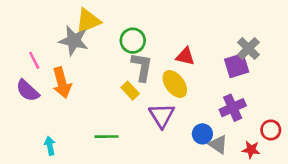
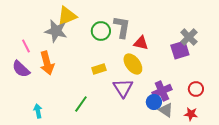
gray L-shape: (142, 67) -> (122, 27), moved
yellow rectangle: (130, 91) -> (99, 69), turned -64
purple cross: (233, 108) -> (162, 91), moved
red circle: (271, 130) -> (196, 89), moved
green line: (106, 137) -> (81, 104), turned -54

